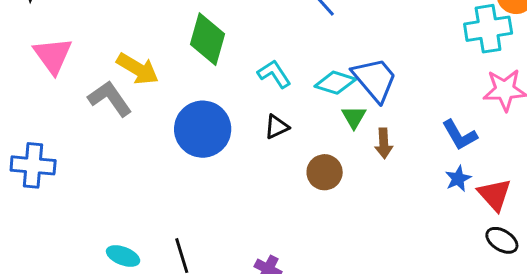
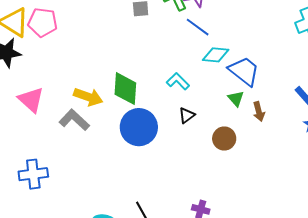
green diamond: (207, 39) -> (125, 89), moved
cyan diamond: (335, 83) -> (216, 55), moved

